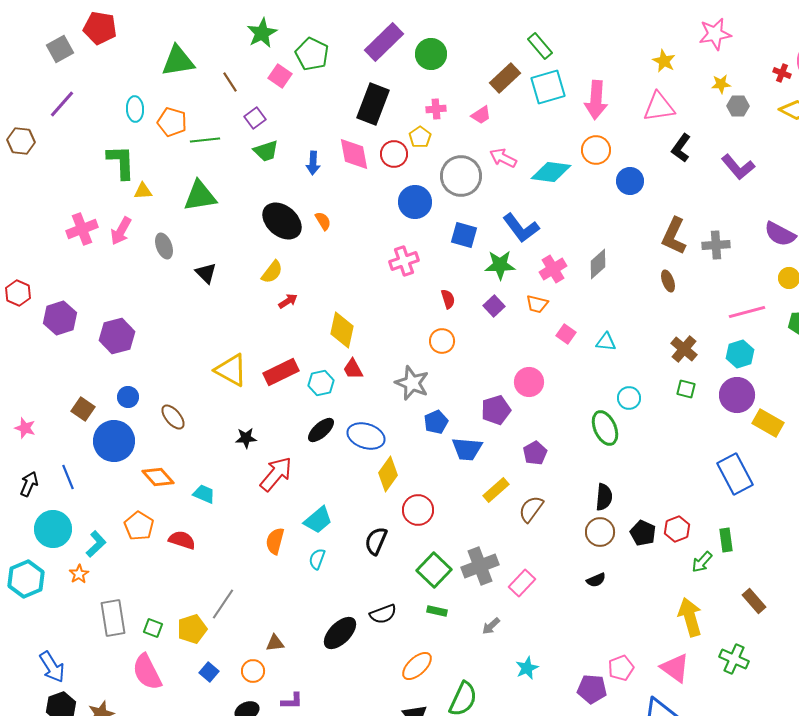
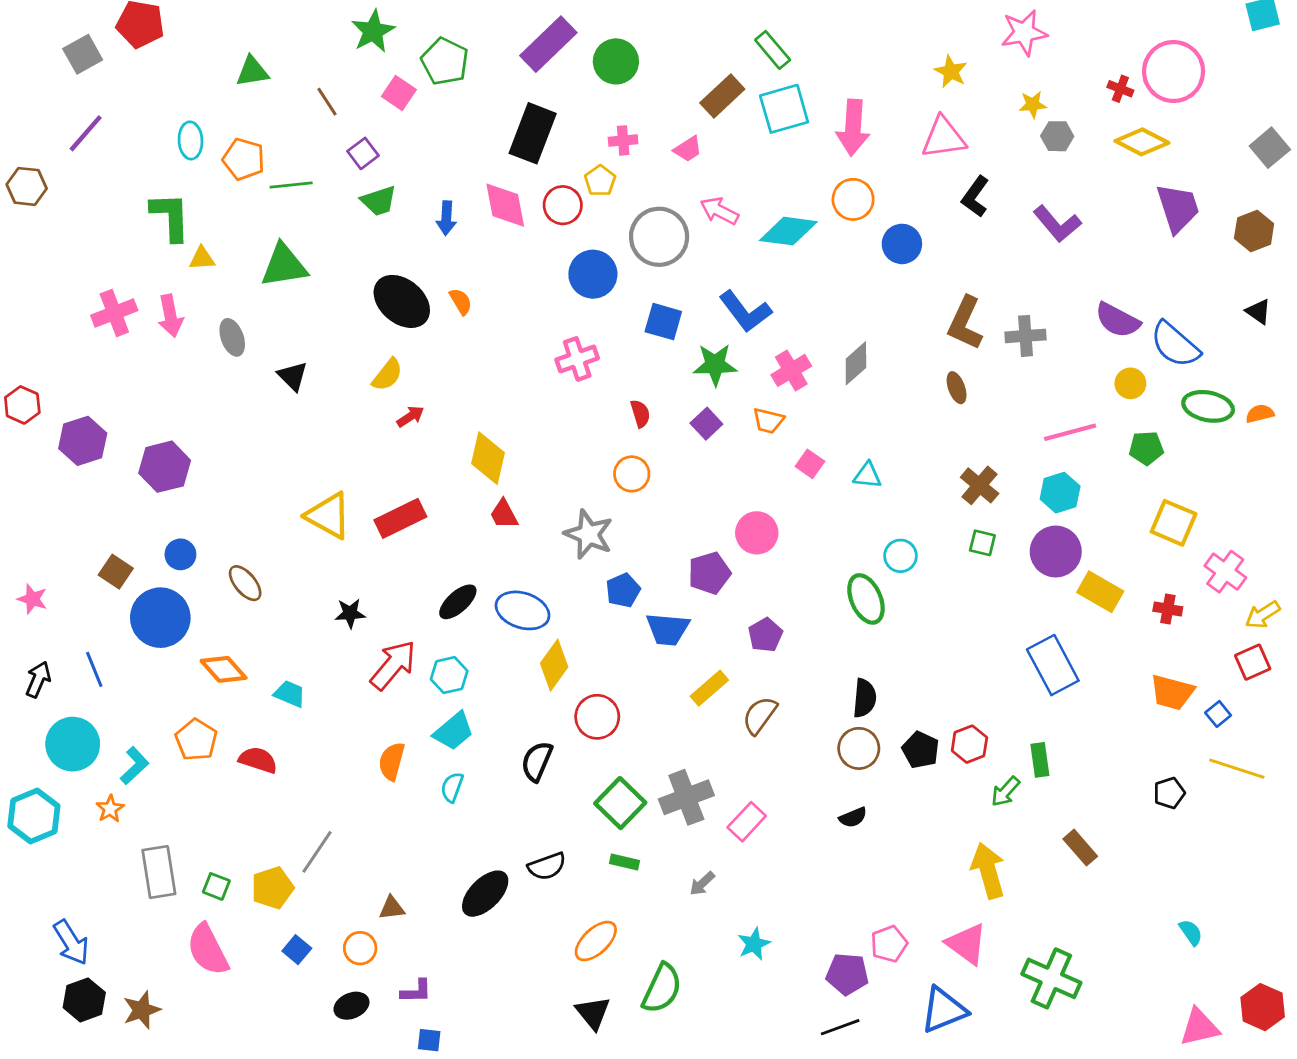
green triangle: (178, 61) -> (252, 71), size x0.7
pink arrow: (121, 231) -> (170, 316), turned -40
cyan hexagon: (321, 383) -> (449, 675), moved
green cross: (734, 659) -> (1051, 978), moved, size x1.4

